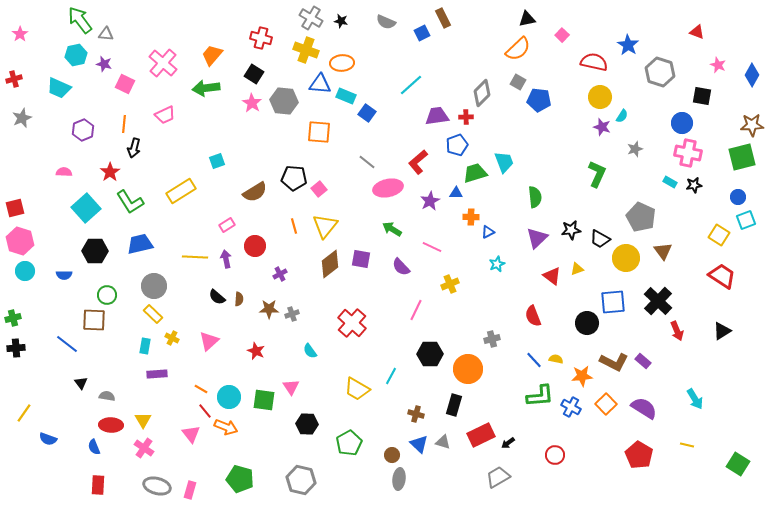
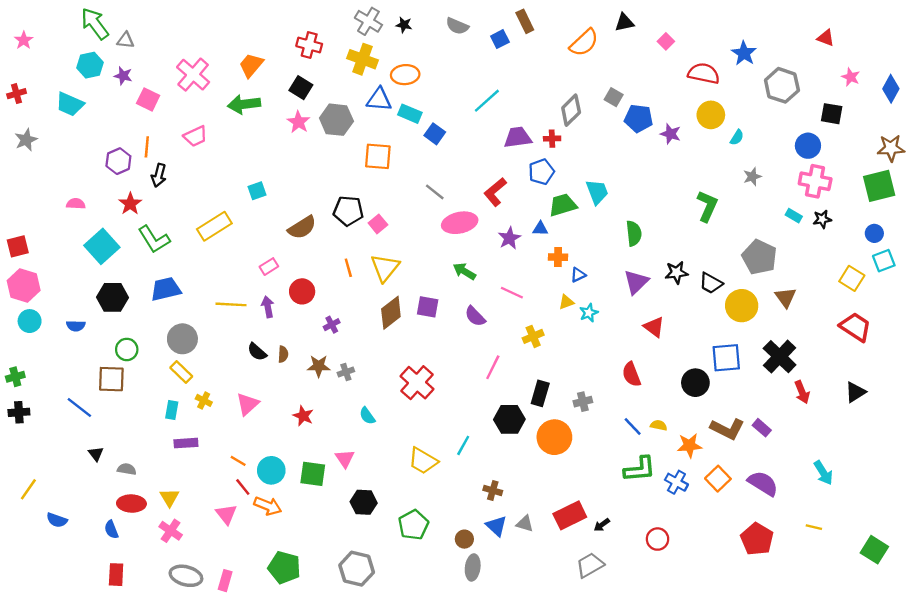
orange semicircle: (518, 49) -> (584, 43), moved
purple star: (602, 127) -> (671, 134), moved
purple hexagon: (83, 130) -> (118, 161), moved
yellow triangle: (577, 269) -> (566, 302), moved
black rectangle: (454, 405) -> (540, 393), moved

